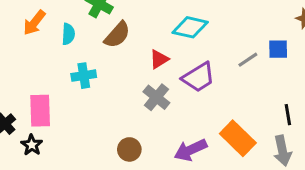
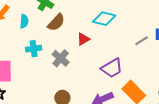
purple trapezoid: (198, 77) -> (112, 68), moved
gray cross: (156, 97) -> (61, 58), moved

